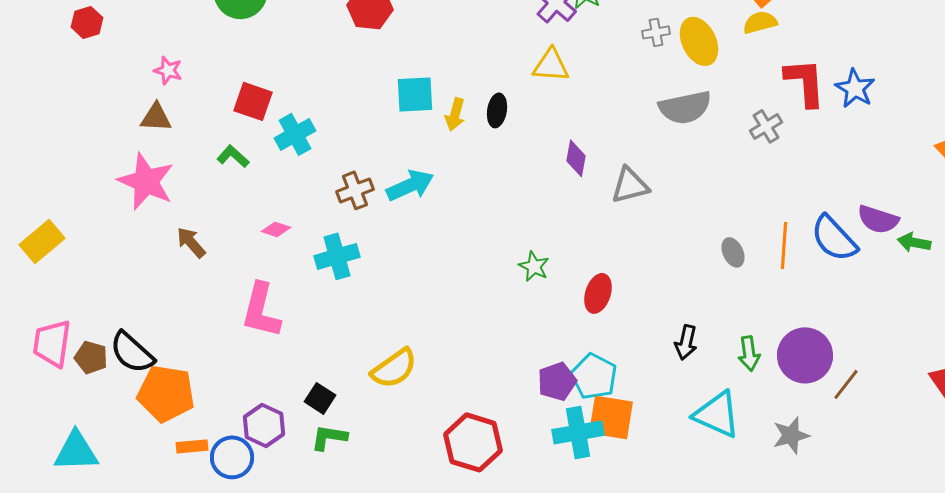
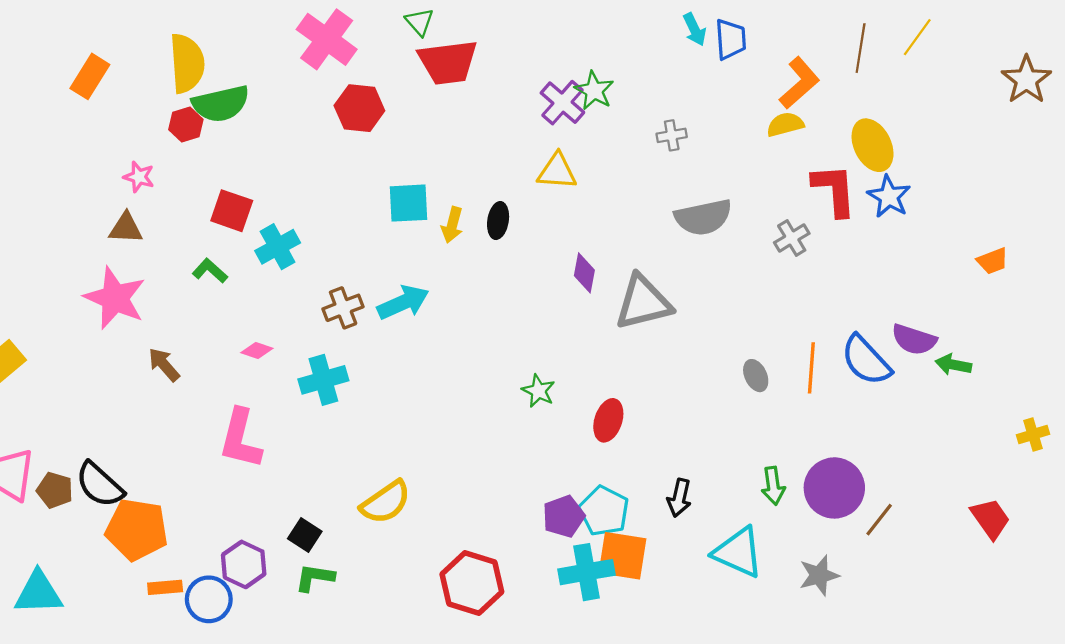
red hexagon: (87, 22) -> (186, 124), moved
yellow ellipse: (699, 41) -> (873, 145), moved
gray triangle: (630, 185) -> (643, 302), size x1.4
black arrow: (686, 342) -> (679, 498), moved

